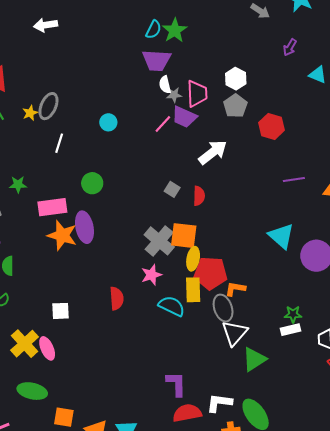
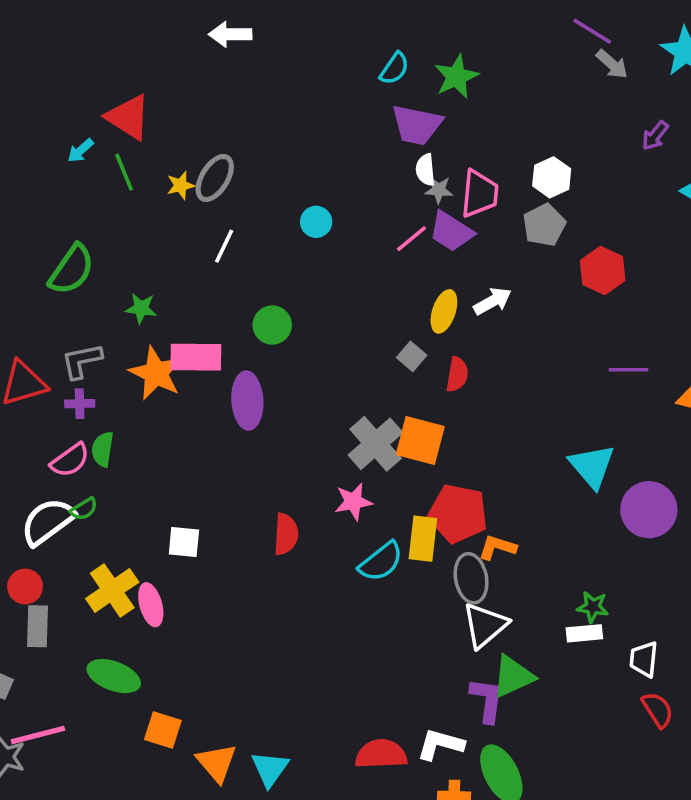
cyan semicircle: (154, 29) -> (394, 69), moved
white arrow: (213, 152) -> (493, 301), size x0.7
orange star: (62, 235) -> (156, 373), moved
yellow ellipse: (193, 259) -> (444, 311), moved
cyan semicircle: (172, 306) -> (381, 562), turned 108
purple L-shape: (176, 384) -> (487, 700), moved

